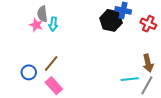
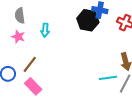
cyan arrow: (53, 24) -> (45, 30), moved
pink star: (36, 25) -> (18, 37), moved

